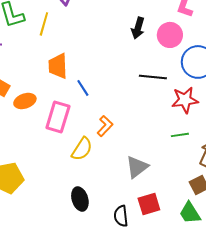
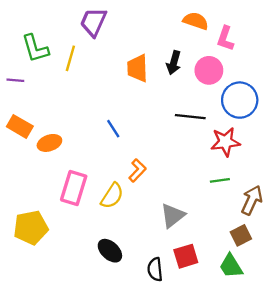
orange trapezoid: (58, 66) -> (137, 68), moved
pink rectangle: (58, 117) -> (74, 188), moved
black ellipse: (80, 199) -> (110, 251), turned -30

